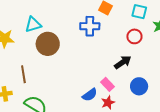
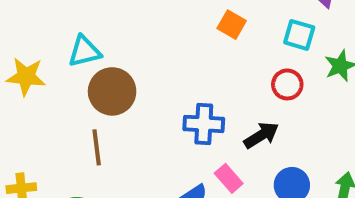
blue cross: (90, 26) -> (204, 124), moved
brown line: (23, 74) -> (97, 147), moved

